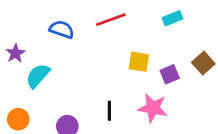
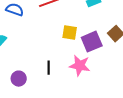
purple square: (170, 74) -> (92, 42), size x1.5

